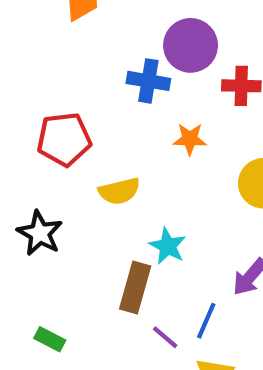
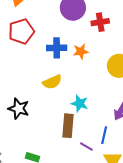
blue cross: (148, 81) -> (57, 48), moved
red pentagon: (64, 139) -> (21, 32), moved

